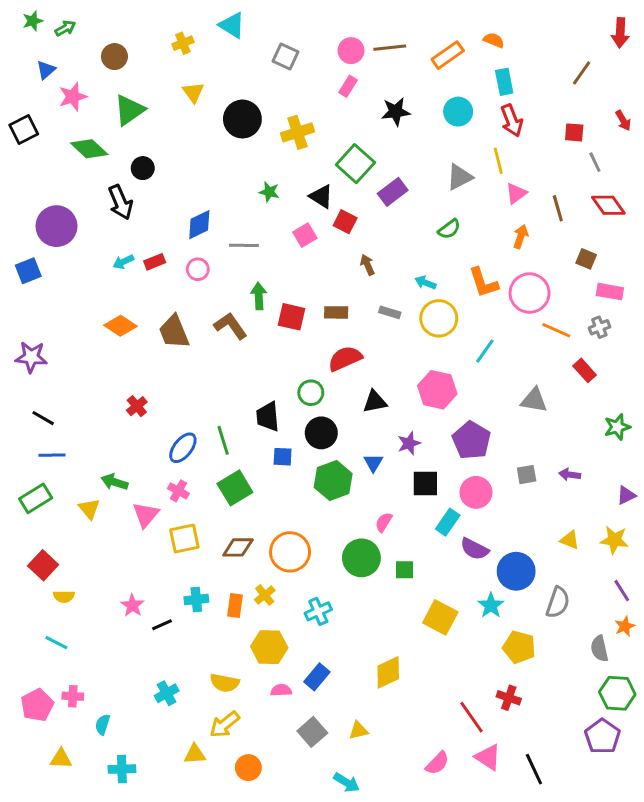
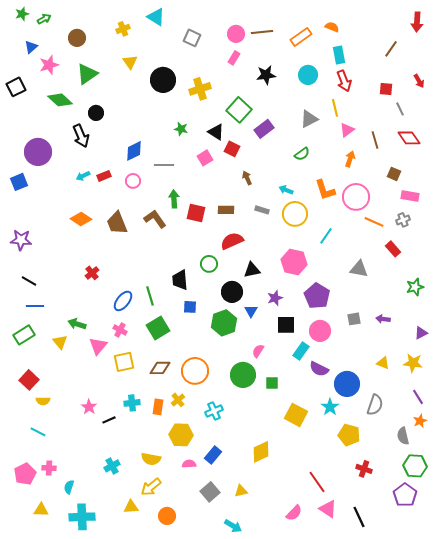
black circle: (321, 433) -> (232, 292), moved
red cross: (509, 698) -> (364, 469), moved
cyan cross: (122, 769) -> (82, 517), size x1.4

